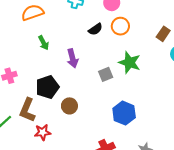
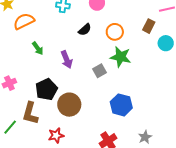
orange circle: (120, 26) -> (115, 32), moved
brown circle: (69, 106) -> (69, 105), size x1.5
red star: (43, 132) -> (56, 135), moved

